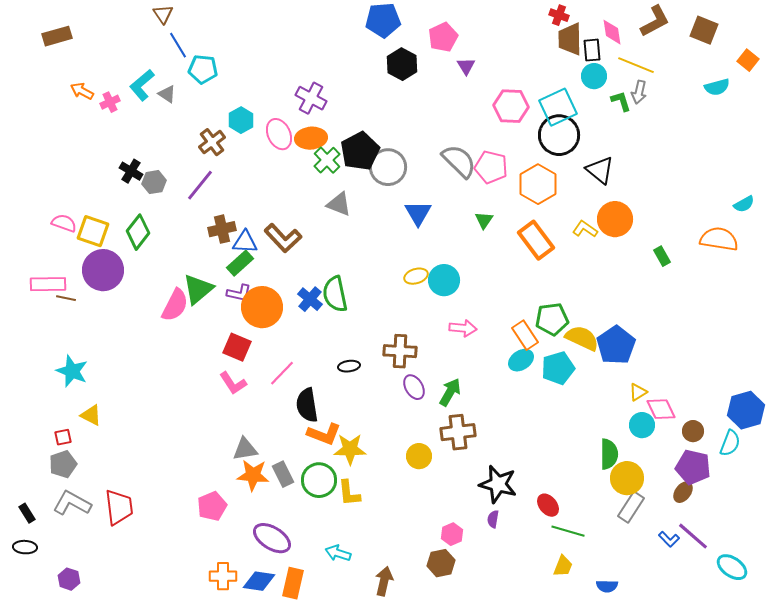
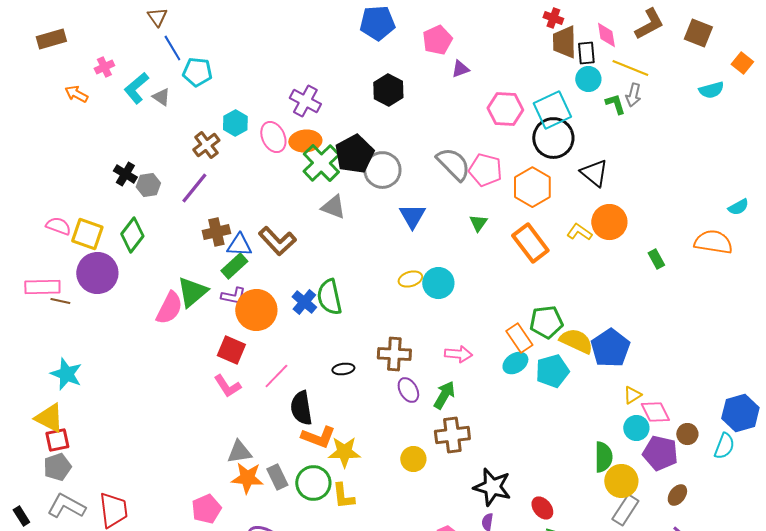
black hexagon: (402, 64) -> (388, 90), moved
purple triangle: (466, 66) -> (460, 69), turned 42
pink cross: (110, 102) -> (104, 67), moved
green cross: (327, 160) -> (321, 163), size x1.4
pink arrow: (463, 328) -> (458, 354), moved
yellow triangle: (91, 415) -> (49, 418), moved, size x1.4
red square: (63, 437) -> (57, 440), size x1.4
purple pentagon: (693, 467) -> (660, 453), moved

